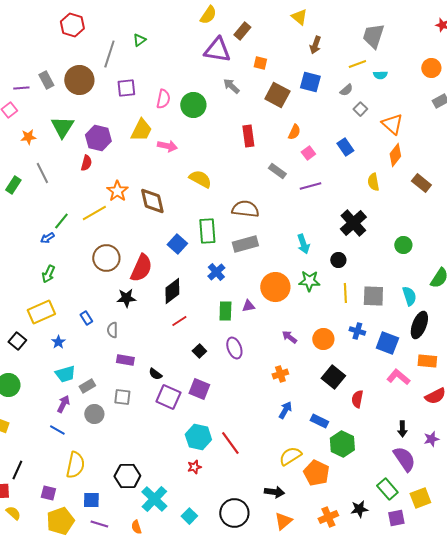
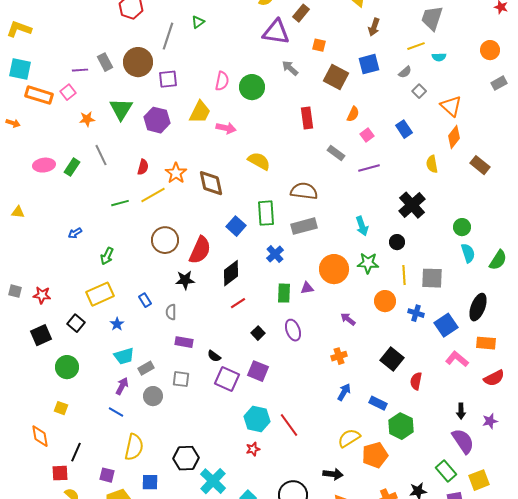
blue square: (310, 82) -> (369, 64), turned -30
purple square: (126, 88) -> (168, 79), moved
red semicircle: (86, 163) -> (143, 167), moved
green line: (61, 221) -> (120, 203), turned 36
blue arrow: (47, 238) -> (75, 233), moved
cyan semicircle: (409, 296) -> (468, 253), moved
orange circle: (323, 339) -> (385, 301), moved
blue square: (387, 343) -> (446, 325), turned 35
orange pentagon: (316, 473) -> (375, 455), turned 30

